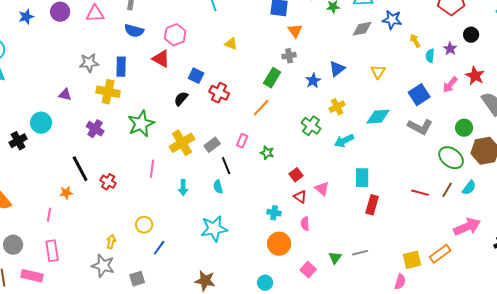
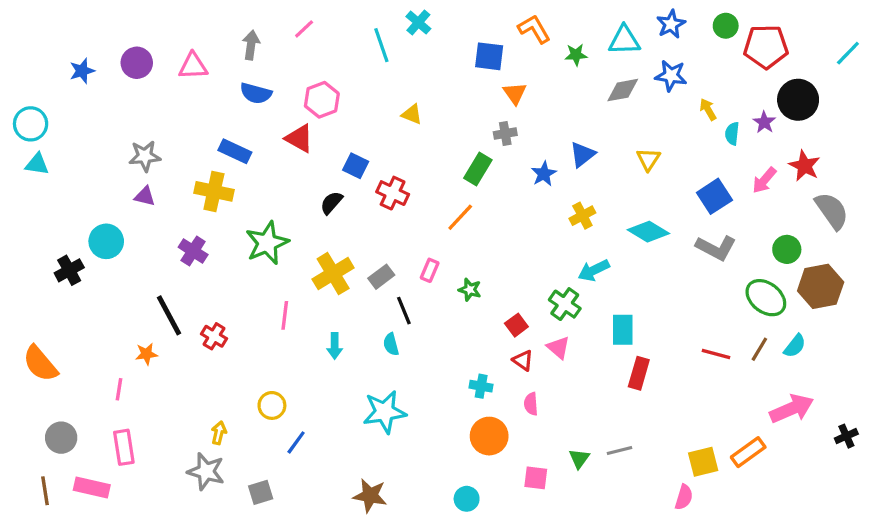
black circle: (471, 35) -> (798, 100), size x1.6
gray star: (89, 63) -> (145, 156), moved
blue rectangle: (121, 67) -> (235, 151), turned -66
cyan diamond: (378, 117) -> (648, 232), turned 35
green cross: (311, 126) -> (565, 304), moved
pink square: (308, 270) -> (536, 478), turned -35

